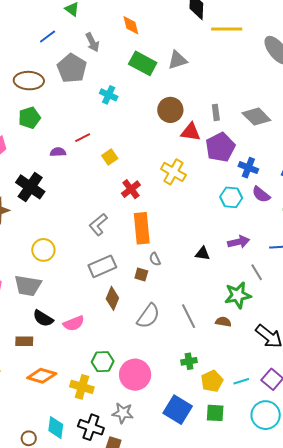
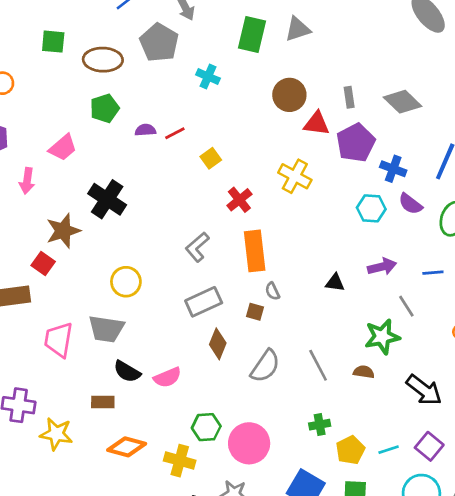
green rectangle: (143, 63) -> (252, 34), turned 76
purple semicircle: (58, 152) -> (145, 130), moved

